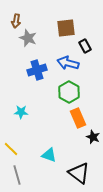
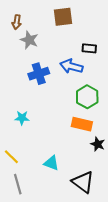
brown square: (66, 28) -> (63, 17), moved
black rectangle: (85, 46) -> (89, 48), turned -56
green hexagon: (69, 92) -> (87, 97), moved
orange rectangle: (78, 118) -> (82, 124), turned -54

